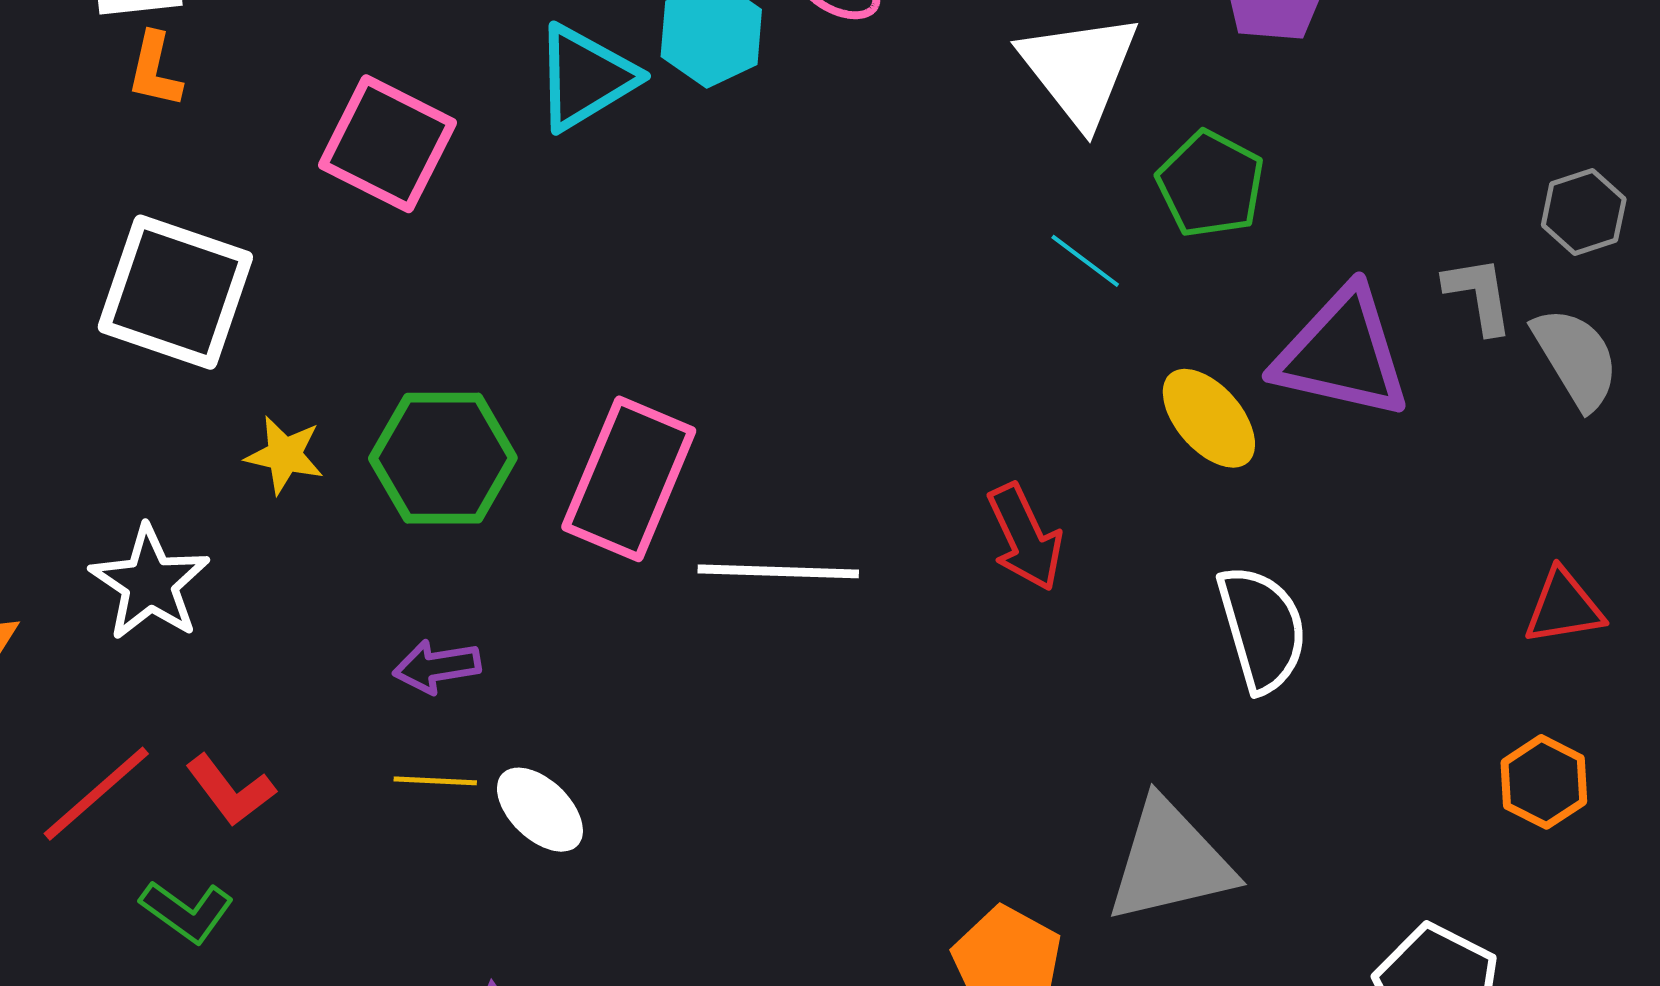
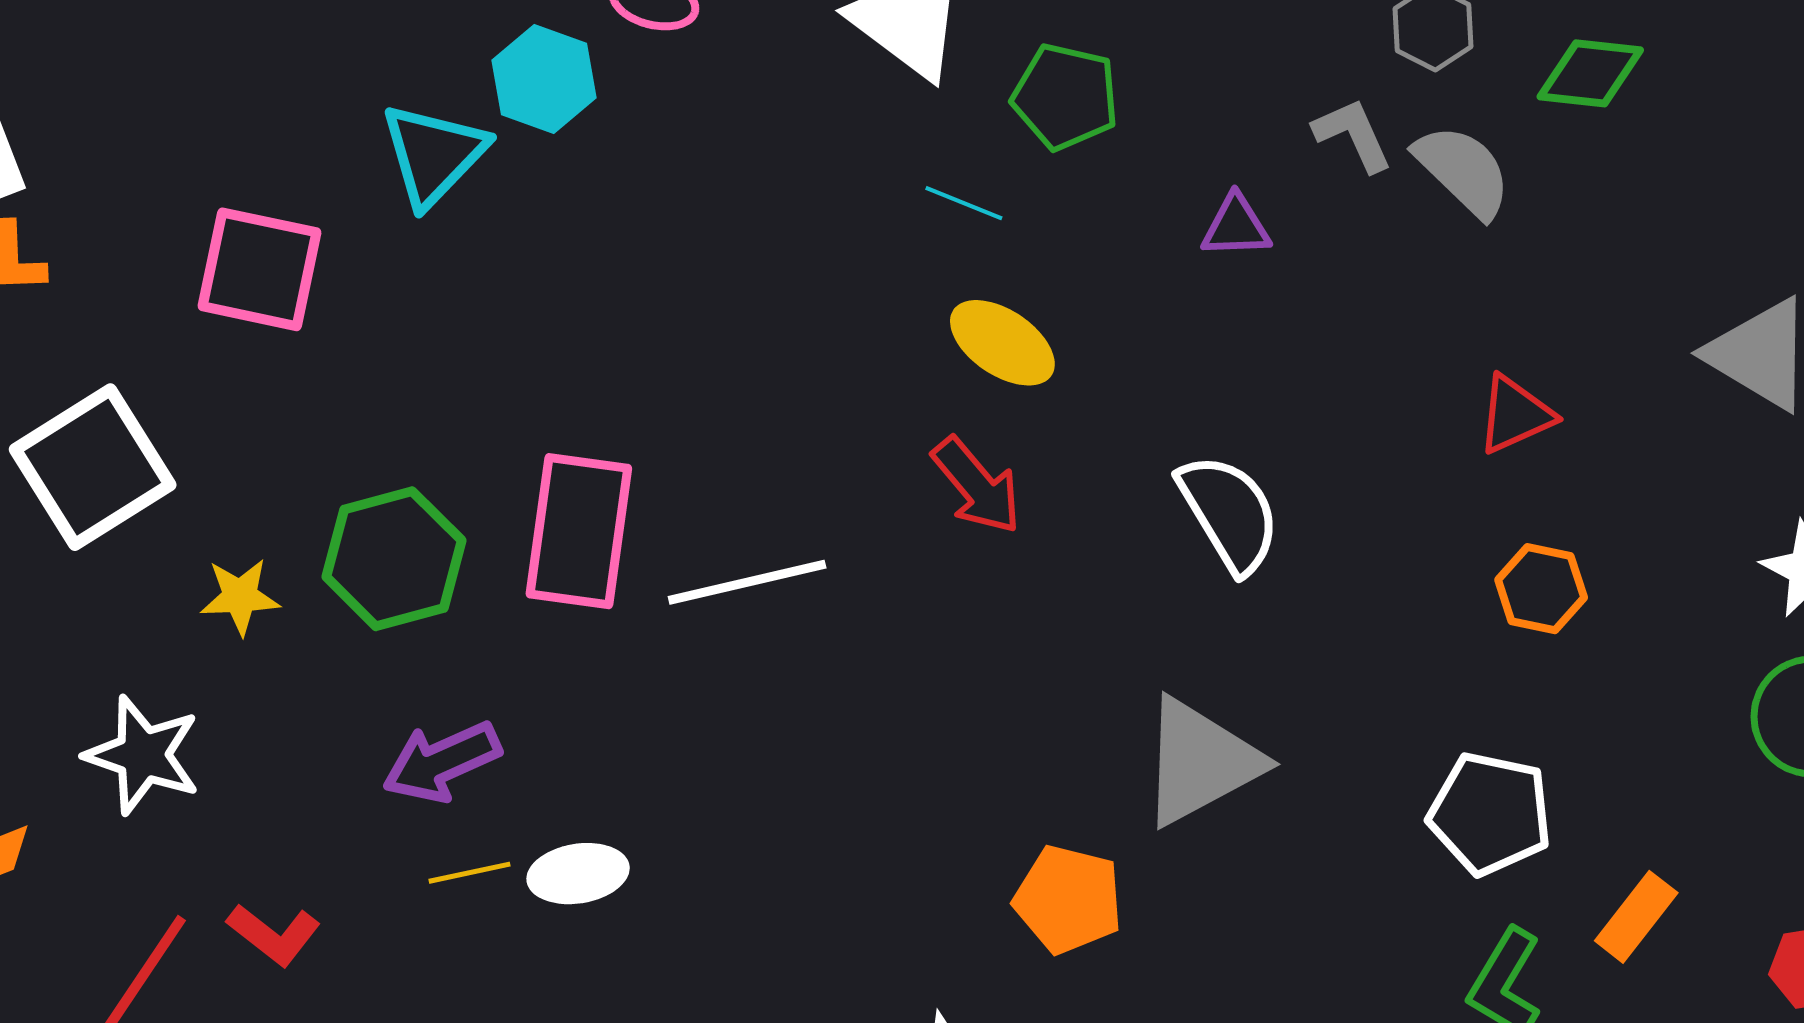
white square: (175, 292) -> (93, 467), turned -36
purple triangle: (1342, 353) -> (1236, 226), size x0.5
yellow ellipse: (1209, 418) -> (1002, 343), moved
purple arrow: (437, 666) -> (442, 762), size x1.4
white ellipse: (540, 810) -> (578, 874), turned -38

